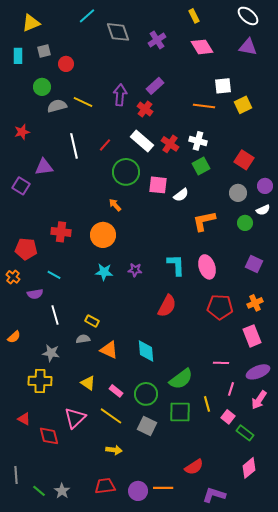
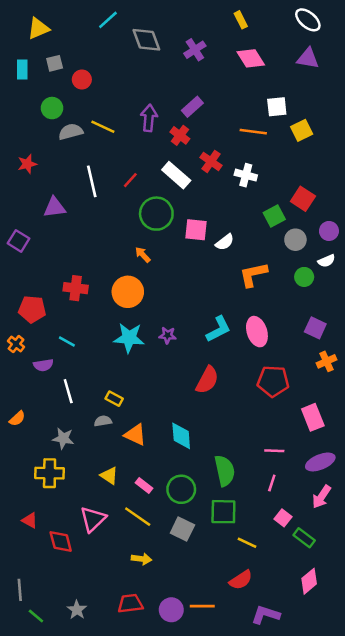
red cross: (170, 144) -> (211, 161), moved
green square: (201, 166) -> (274, 216), moved
purple square: (21, 186) -> (19, 241), moved
cyan L-shape: (176, 265) -> (218, 329), turned 65
cyan star: (104, 272) -> (129, 338), size x1.4
orange cross: (255, 303) -> (326, 361), moved
green semicircle: (181, 379) -> (225, 471), turned -65
pink line: (231, 389) -> (272, 483), moved
yellow line: (207, 404) -> (247, 543), moved, turned -49
green line: (39, 491) -> (36, 616), moved

